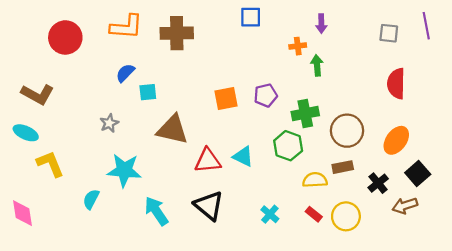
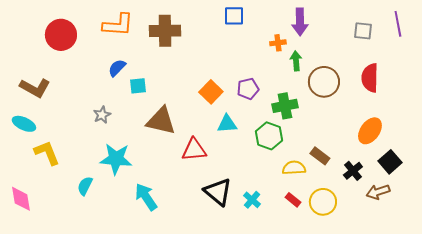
purple arrow: (321, 24) -> (300, 22), size x1.5
orange square: (226, 99) -> (211, 92), turned -35
brown circle: (347, 131) -> (324, 82), moved
cyan triangle: (243, 156) -> (227, 124), moved, turned -30
brown rectangle: (343, 167) -> (320, 156), turned 48
black triangle: (209, 206) -> (218, 192), moved

